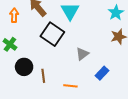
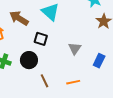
black square: (52, 34) -> (41, 39), size x0.6
black circle: (24, 67) -> (29, 60), moved

